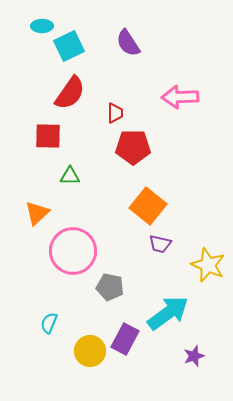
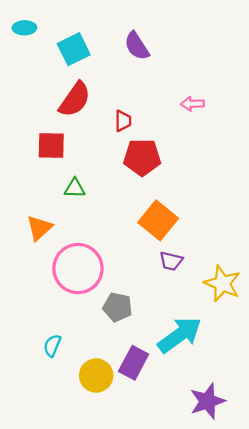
cyan ellipse: (42, 26) -> (24, 28), moved
pink arrow: (180, 97) -> (192, 104), size x0.6
purple star: (194, 356) -> (207, 401), moved, size x1.6

